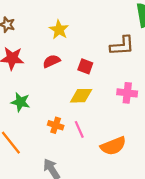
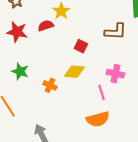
red semicircle: (51, 61) -> (46, 26), moved
orange cross: (56, 125) -> (50, 85), moved
pink line: (79, 129) -> (101, 92), moved

